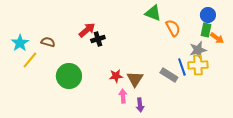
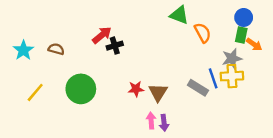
yellow line: (30, 60) -> (35, 92), moved
pink arrow: (123, 96) -> (151, 121), moved

